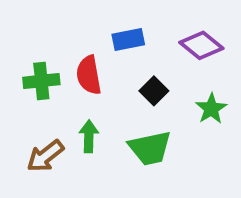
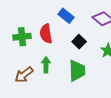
blue rectangle: (128, 40) -> (66, 16), turned 49
green trapezoid: (150, 148) -> (77, 71), turned -80

